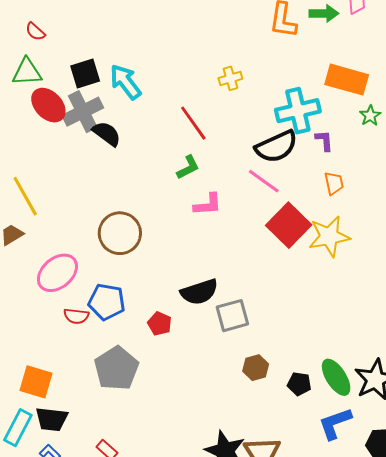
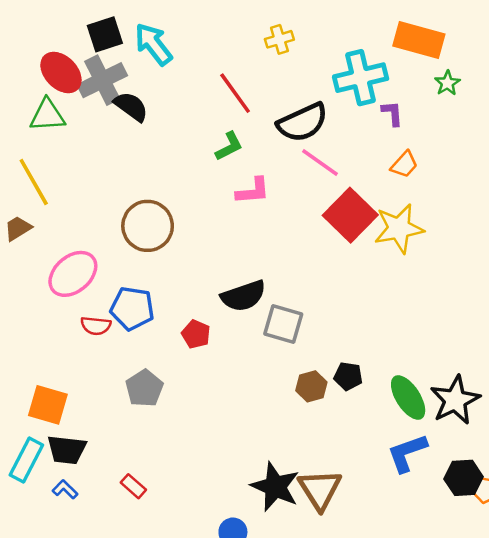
green triangle: (27, 72) -> (47, 115), moved
black semicircle: (276, 147) -> (303, 122), moved
orange trapezoid: (334, 183) -> (404, 164), turned 55
gray square: (232, 316) -> (283, 324), turned 32
gray pentagon: (117, 368) -> (144, 388), size x0.7
black pentagon: (299, 384) -> (348, 376), moved

